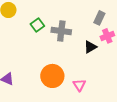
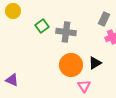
black triangle: (90, 47) -> (95, 63), moved
orange circle: (52, 76) -> (71, 65), moved

